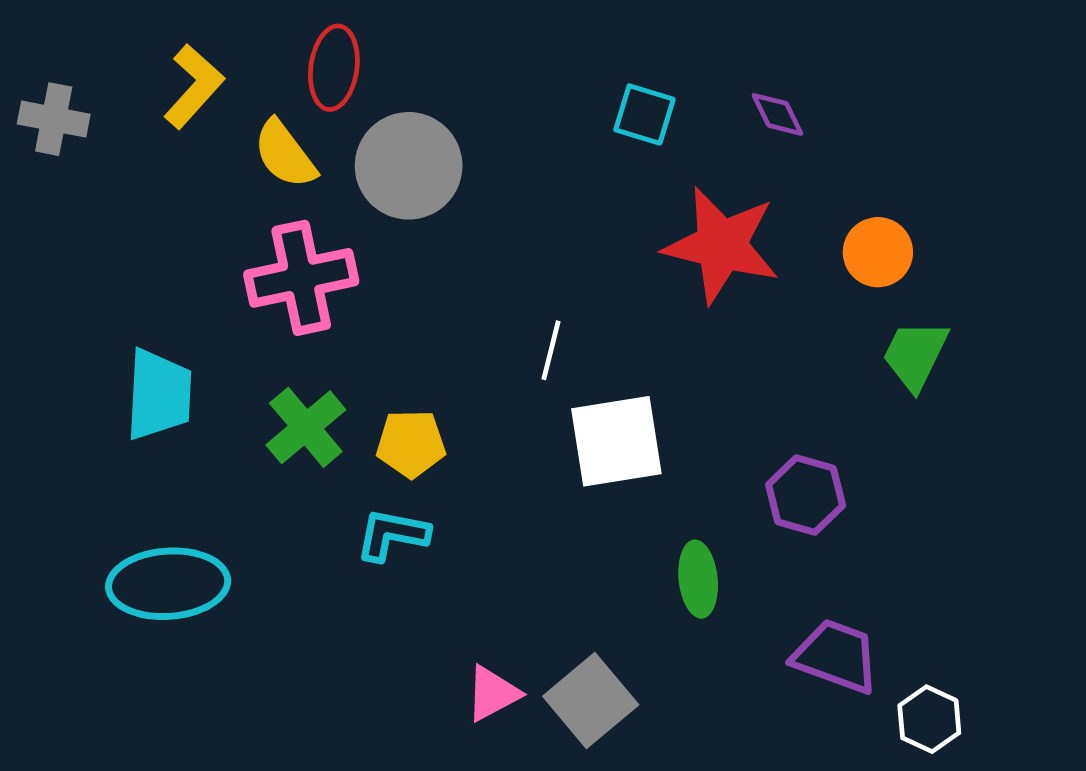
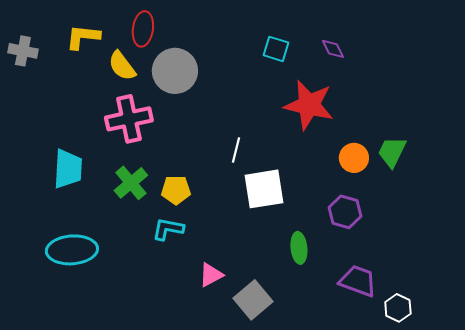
yellow L-shape: (194, 86) -> (83, 37), turned -126
orange circle: (878, 252) -> (354, 158), moved
pink triangle: (493, 693) -> (211, 275), moved

